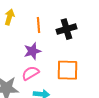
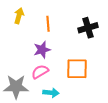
black cross: (66, 29) -> (88, 28), moved

